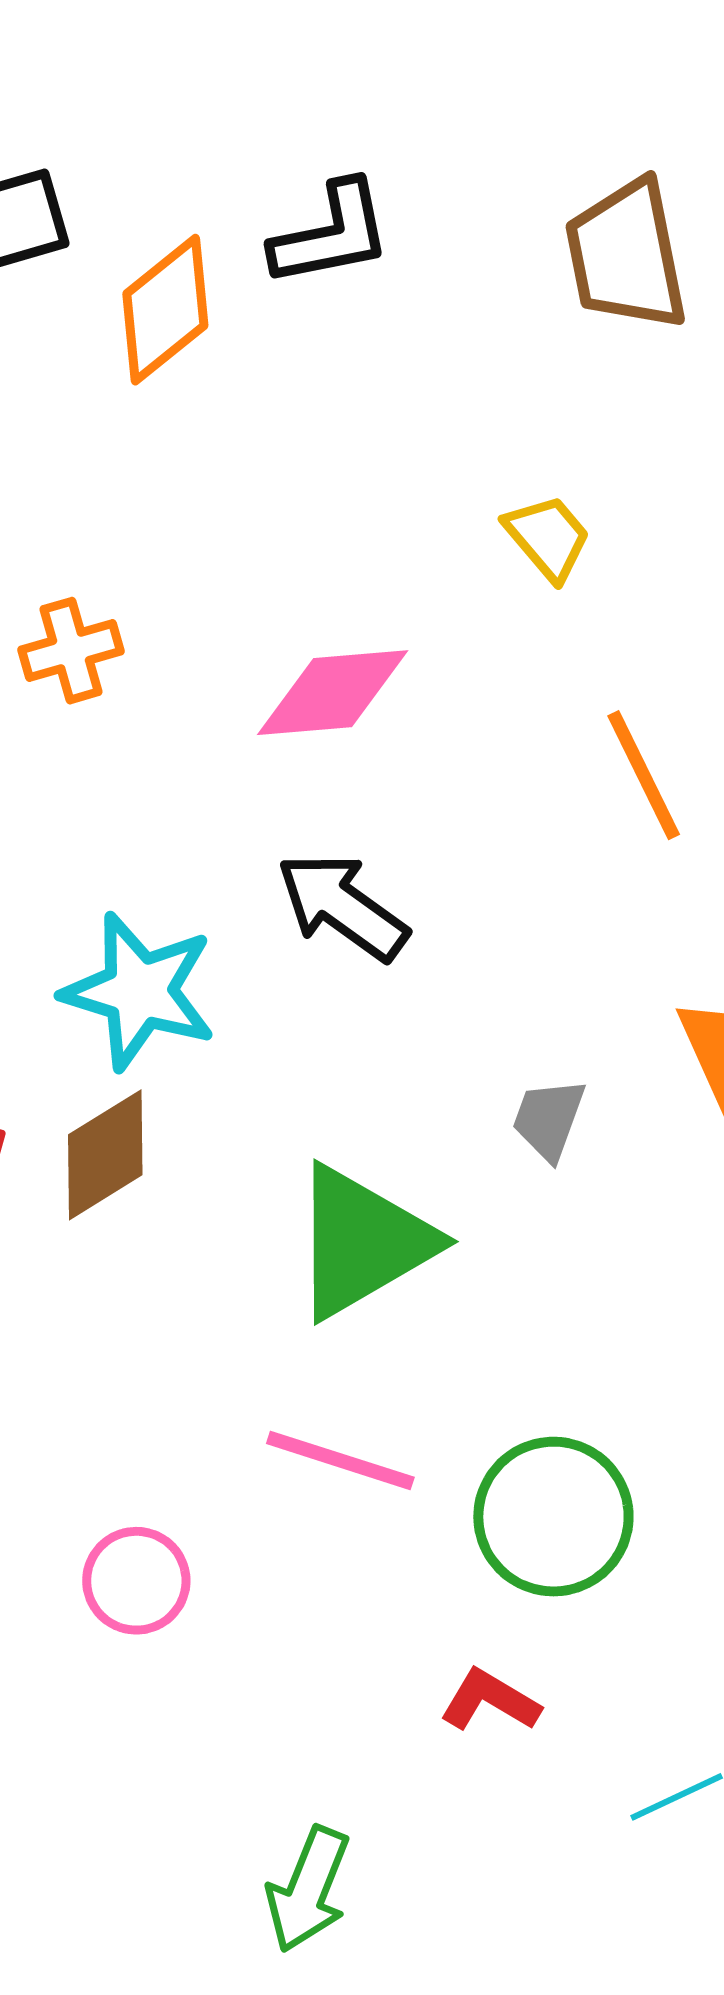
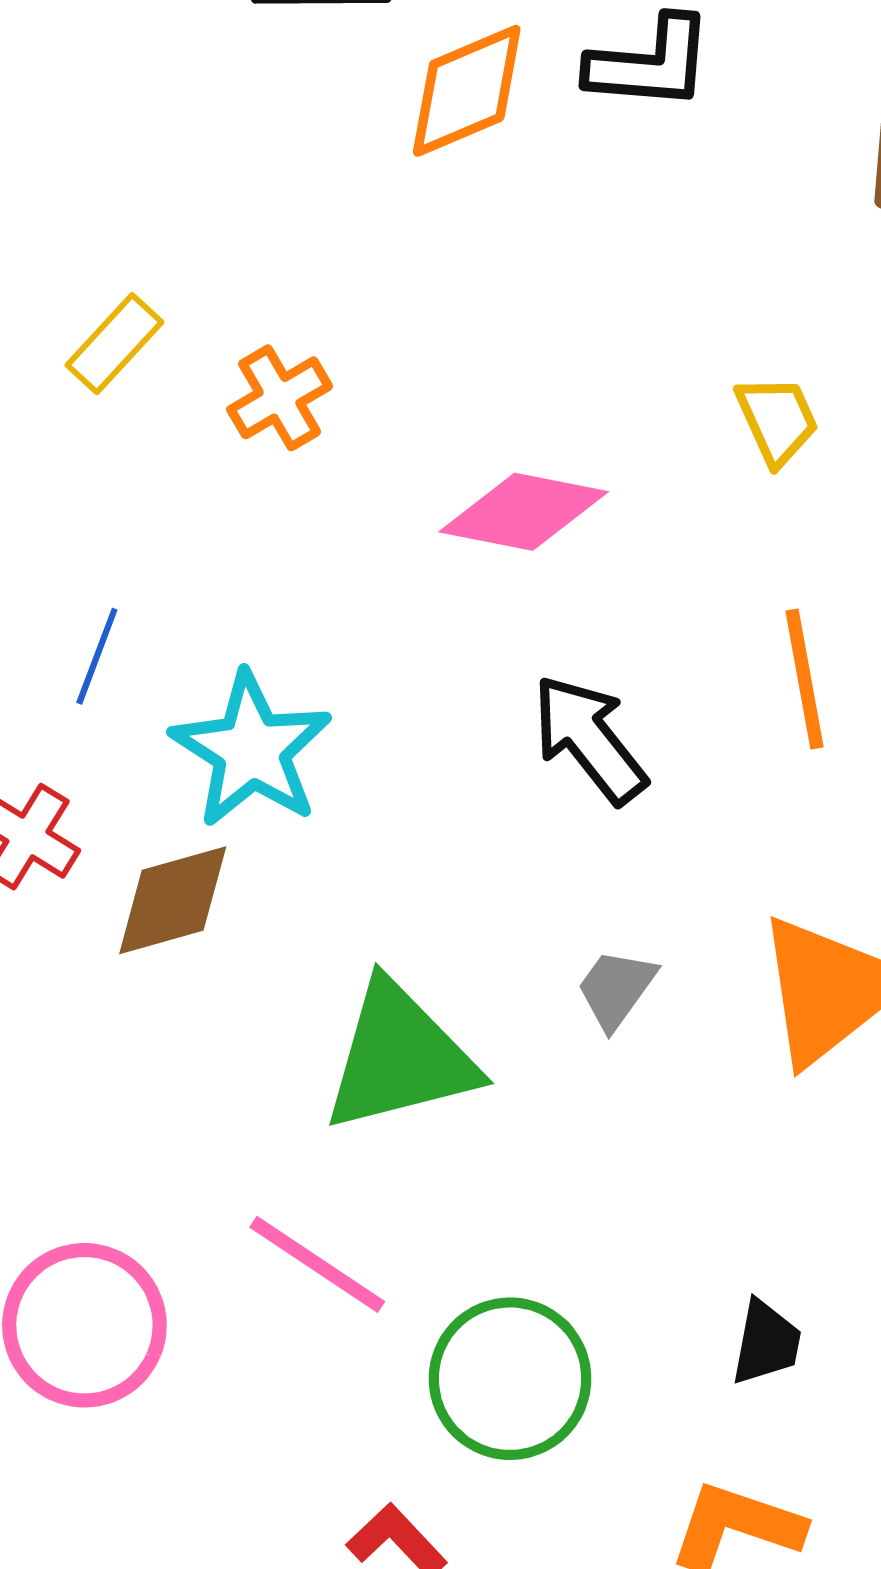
orange cross: (71, 651) -> (280, 398), turned -30
black arrow: (342, 906) -> (589, 739), moved
pink circle: (136, 1581) -> (84, 1325), size x1.5

